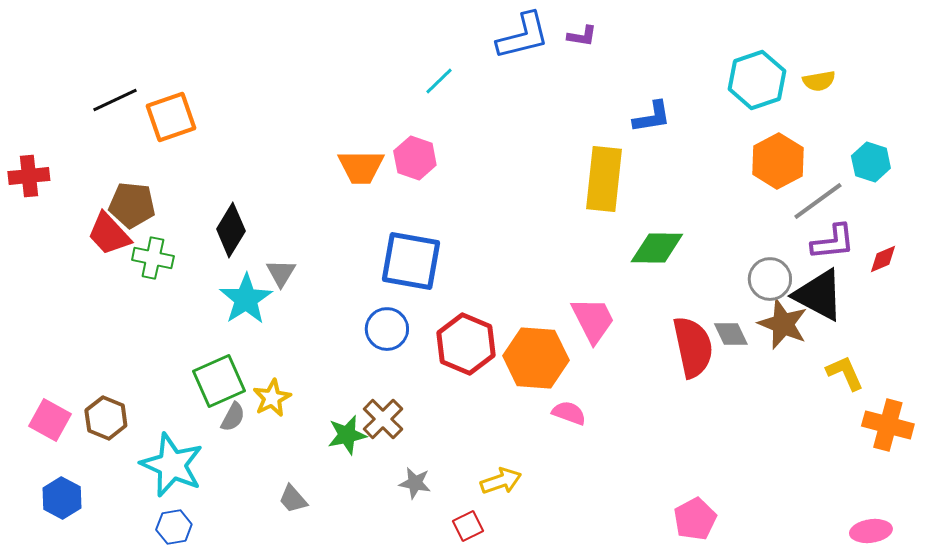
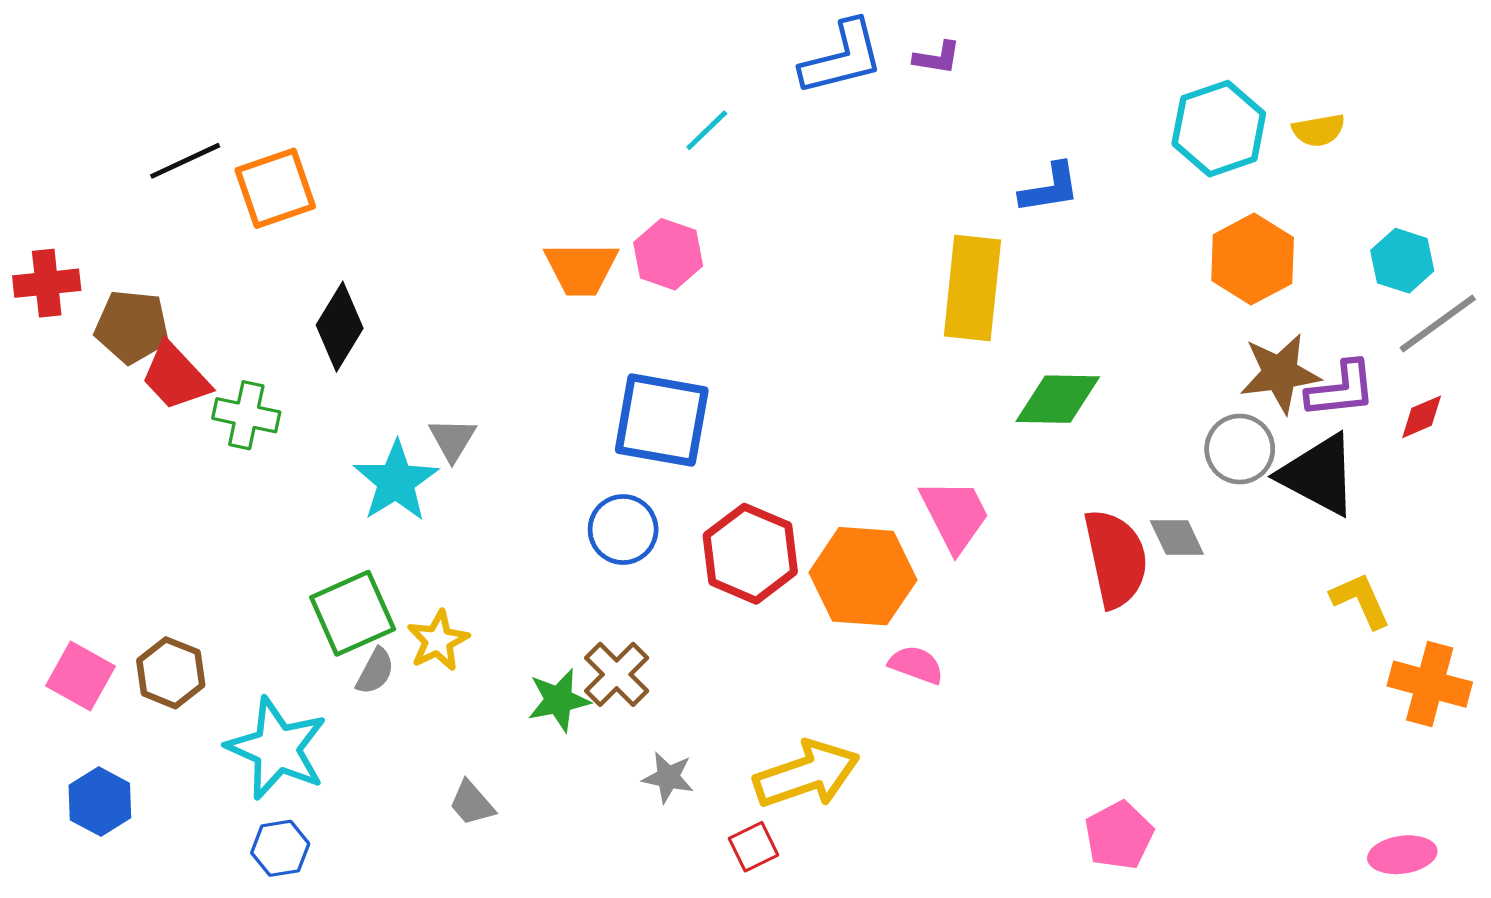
gray line: (818, 201) -> (1438, 323), moved
brown pentagon: (132, 205) -> (132, 327), moved
black diamond: (231, 230) -> (340, 327), moved
brown star: (783, 324) -> (1280, 373), moved, turned -30
yellow arrow: (501, 481) -> (807, 774), size x1.6

